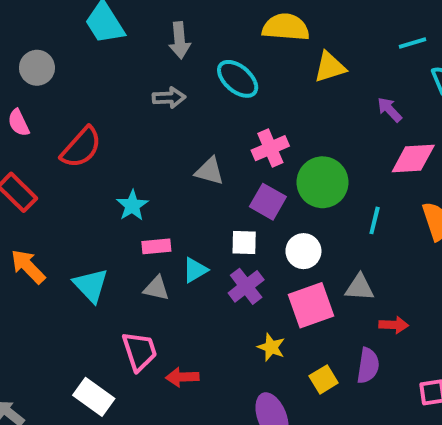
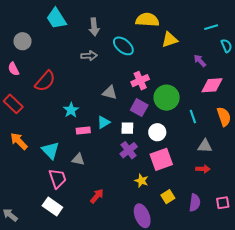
cyan line: (375, 220) -> (193, 117), turned -32
cyan triangle: (195, 270) -> (104, 122), moved
gray triangle: (156, 288) -> (78, 159), moved
gray triangle: (360, 288) -> (205, 146), moved
pink trapezoid: (140, 351) -> (57, 179), moved
purple semicircle: (368, 366) -> (195, 203), moved
red arrow: (182, 377) -> (97, 196), turned 133

